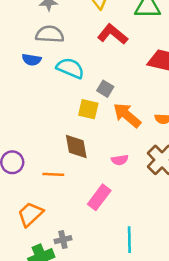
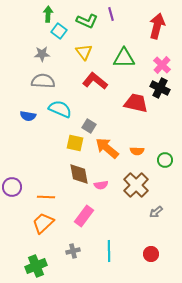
blue semicircle: (32, 60) -> (28, 116), moved
brown diamond: (76, 147) -> (79, 174), moved
orange trapezoid: (30, 214) -> (43, 223), moved
gray cross: (63, 240) -> (73, 251), moved

